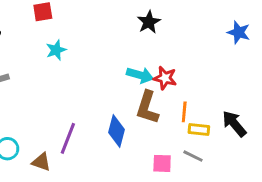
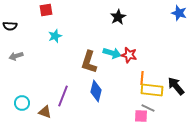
blue star: (239, 32) -> (179, 13), moved
brown L-shape: (147, 107) -> (89, 62), moved
yellow rectangle: (199, 130) -> (152, 90), size x1.5
pink square: (162, 163) -> (141, 116), moved

